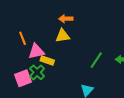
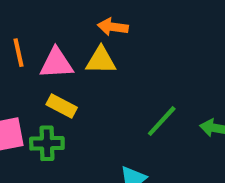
pink triangle: (36, 51) -> (56, 63), moved
green cross: (37, 72) -> (47, 143), moved, turned 35

